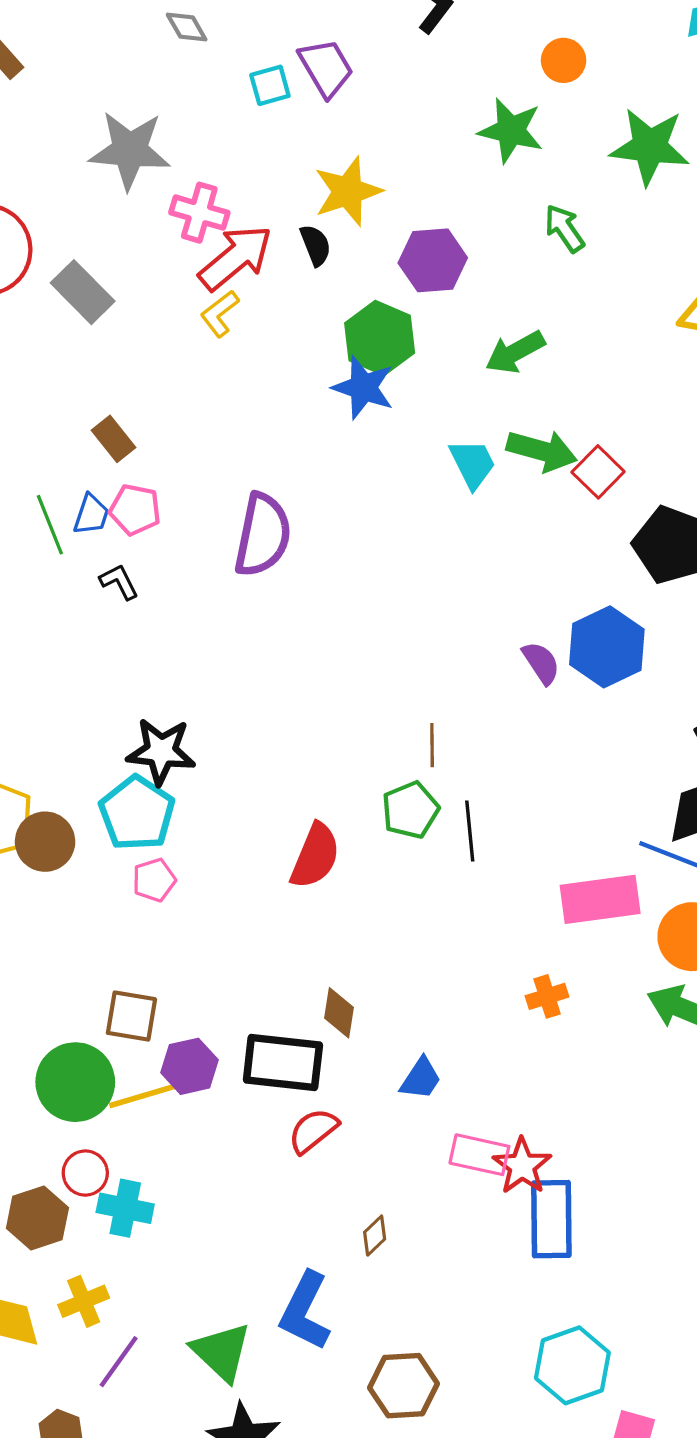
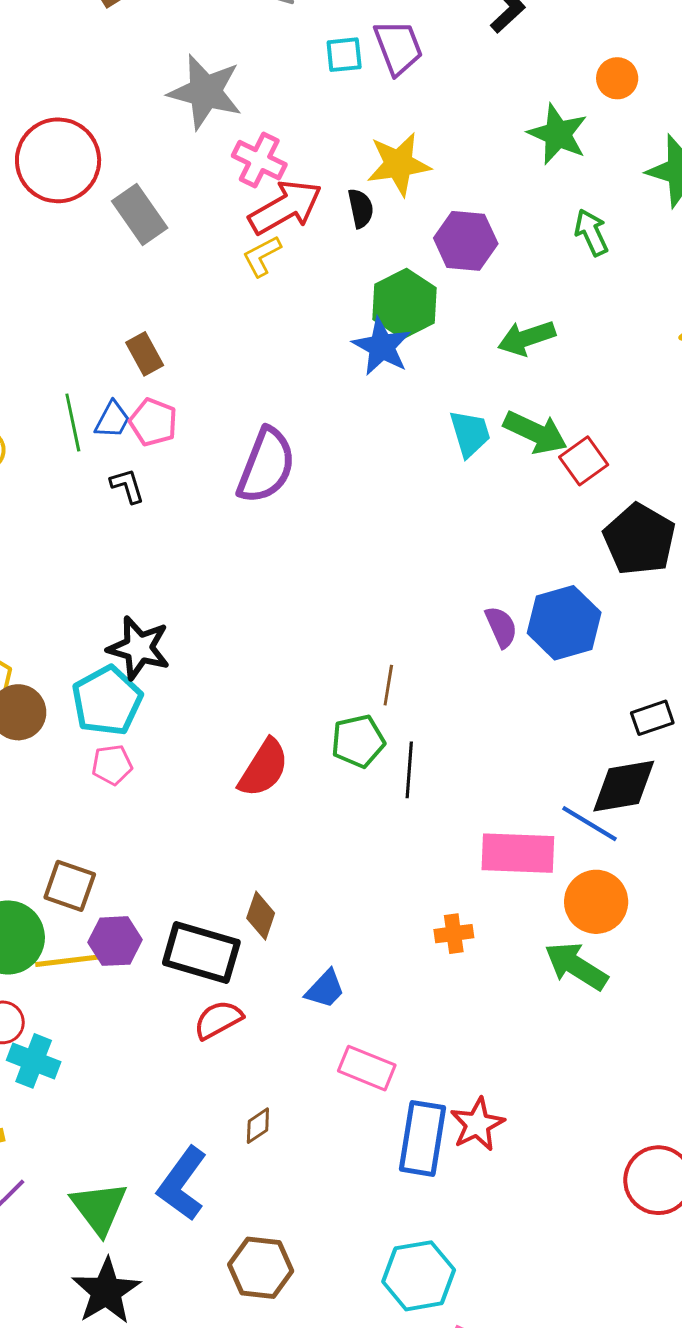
red star: (522, 1166) -> (477, 1124), moved

